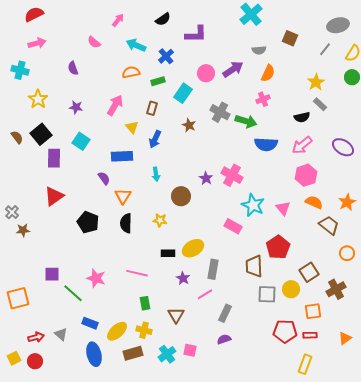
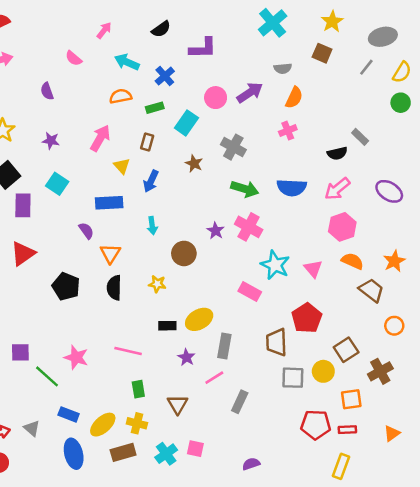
yellow star: (316, 82) -> (332, 22), moved
green arrow: (246, 121) -> (245, 189), moved
purple semicircle: (224, 339) -> (251, 464), moved

